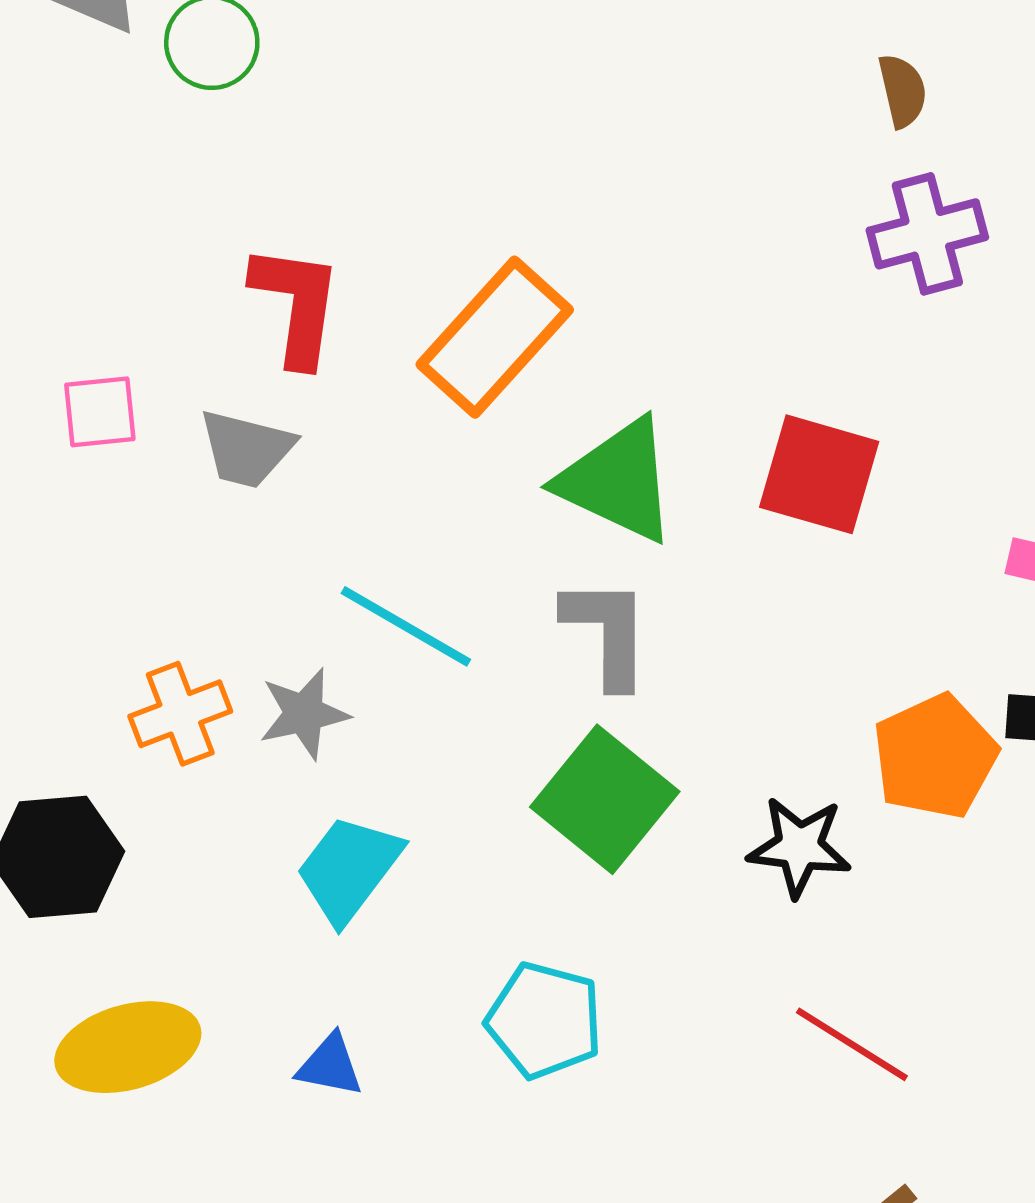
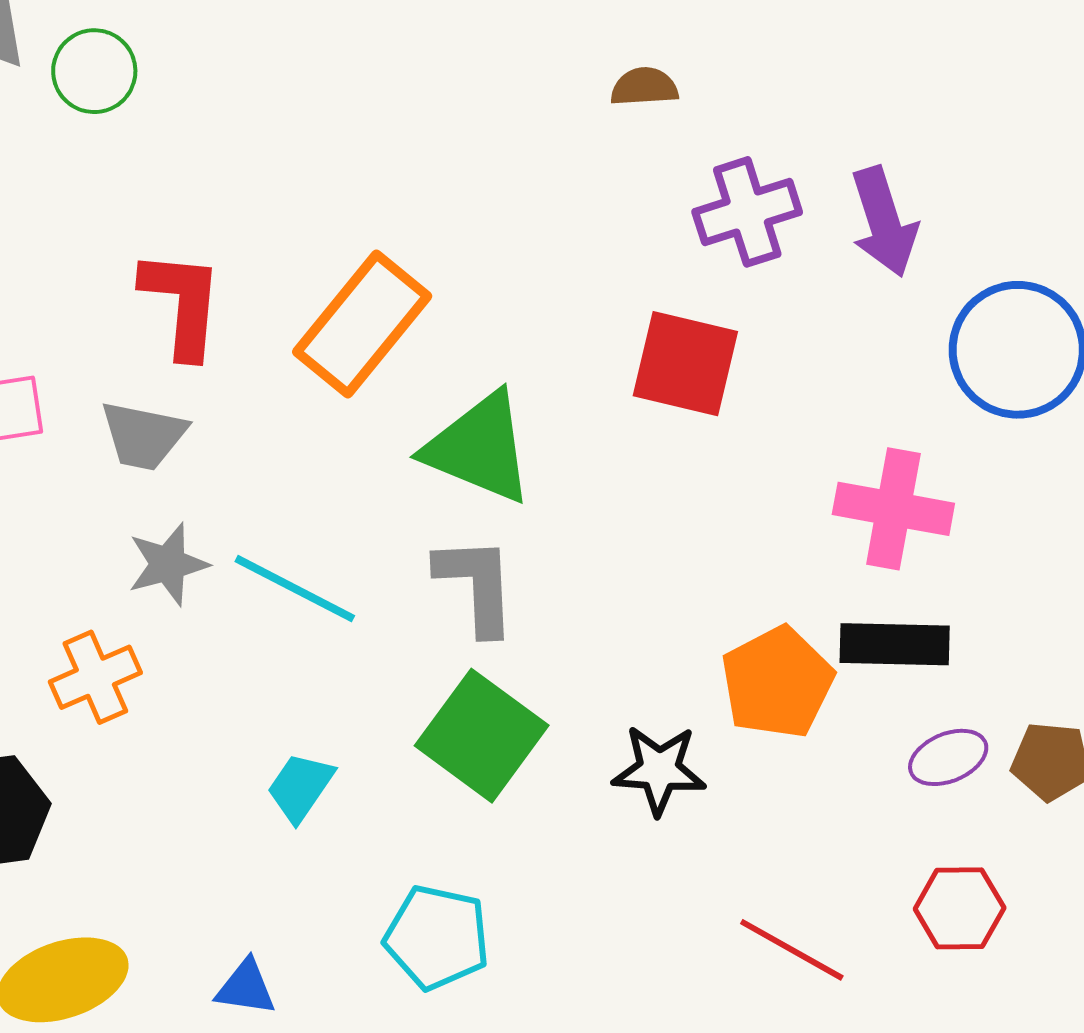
brown semicircle: (902, 91) -> (644, 87), moved, turned -78
red square: (819, 474) -> (685, 364), moved
gray star: (304, 714) -> (168, 564), moved
cyan trapezoid: (349, 869) -> (300, 787), moved, size x0.7
red line: (852, 1044) -> (792, 950), moved

